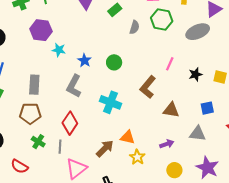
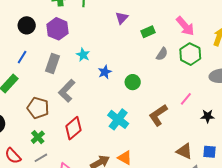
purple hexagon: (41, 30) -> (57, 29), moved
gray rectangle: (34, 85) -> (52, 63), moved
gray L-shape: (74, 86) -> (67, 91), moved
brown triangle: (171, 110) -> (184, 151), moved
gray line: (60, 147) -> (41, 158), moved, turned 40

